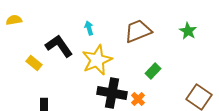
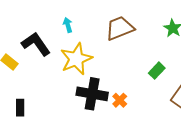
green rectangle: (153, 71) -> (157, 71), moved

